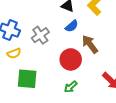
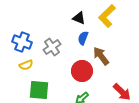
blue semicircle: (72, 26) -> (83, 38), turned 152

